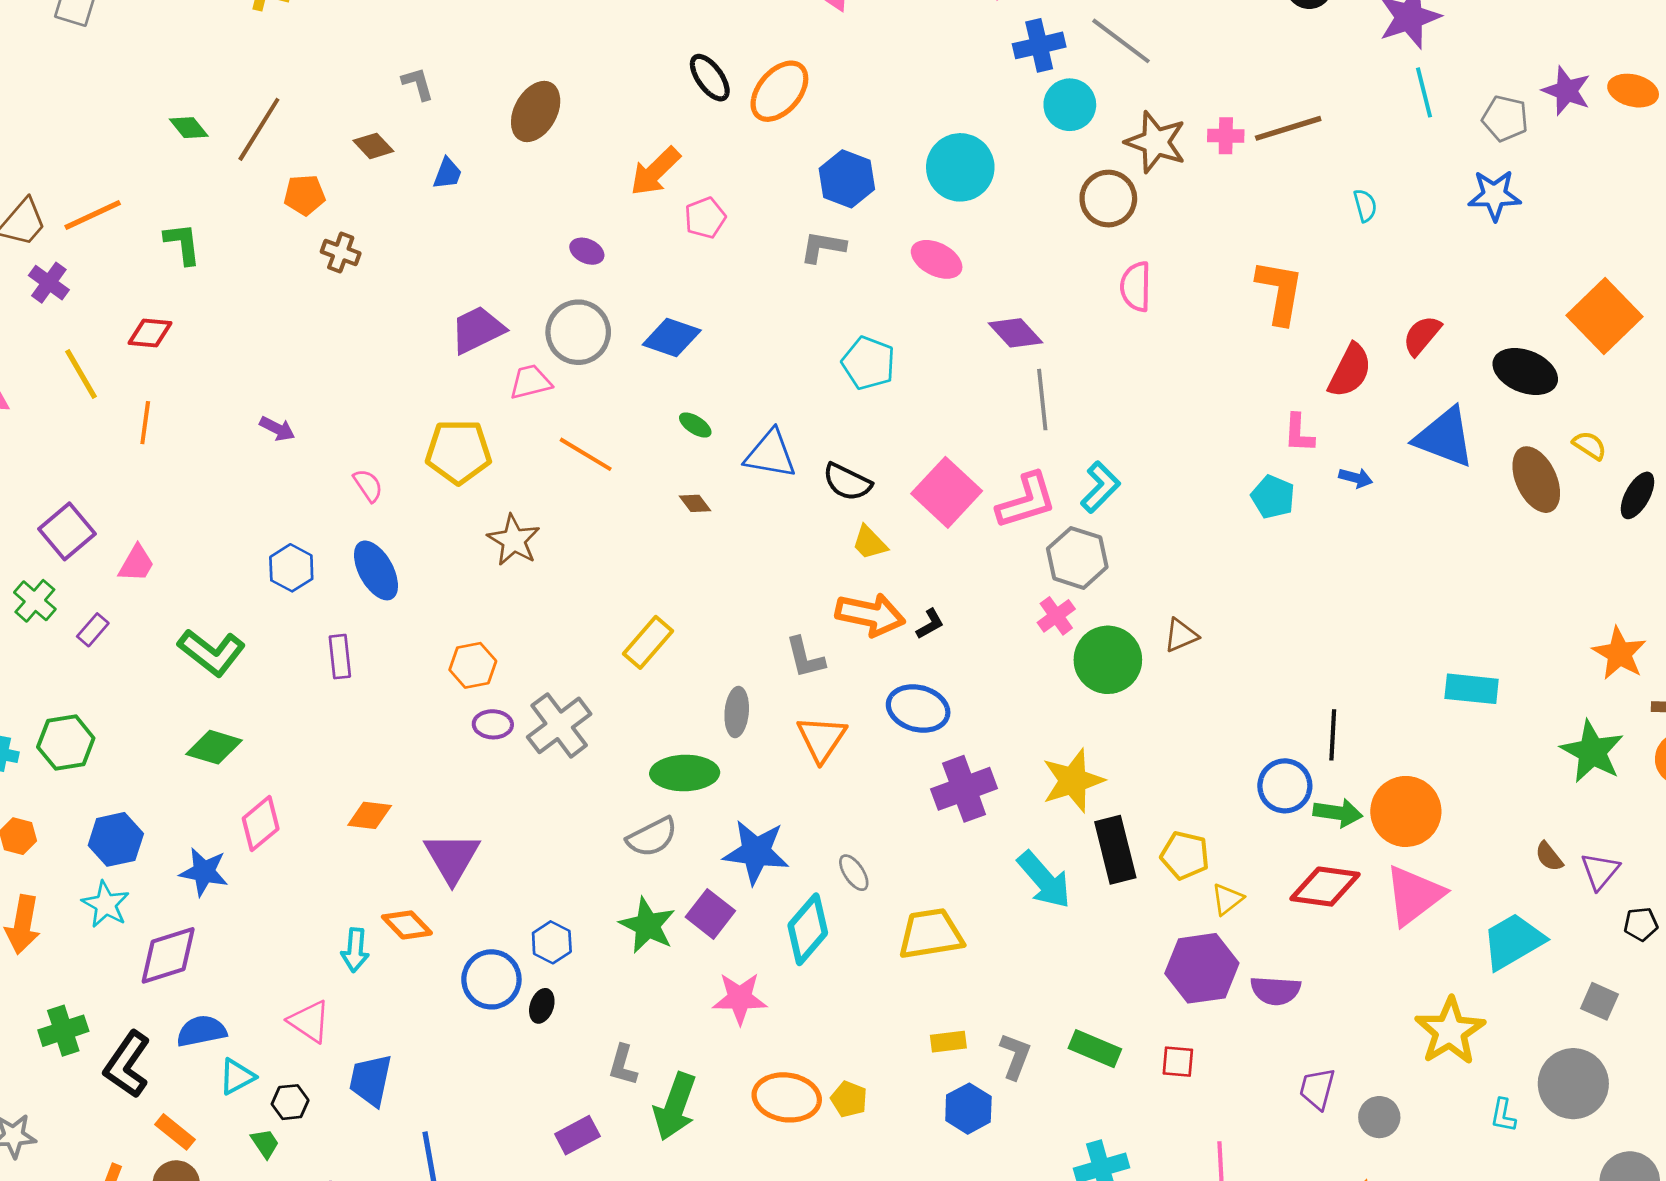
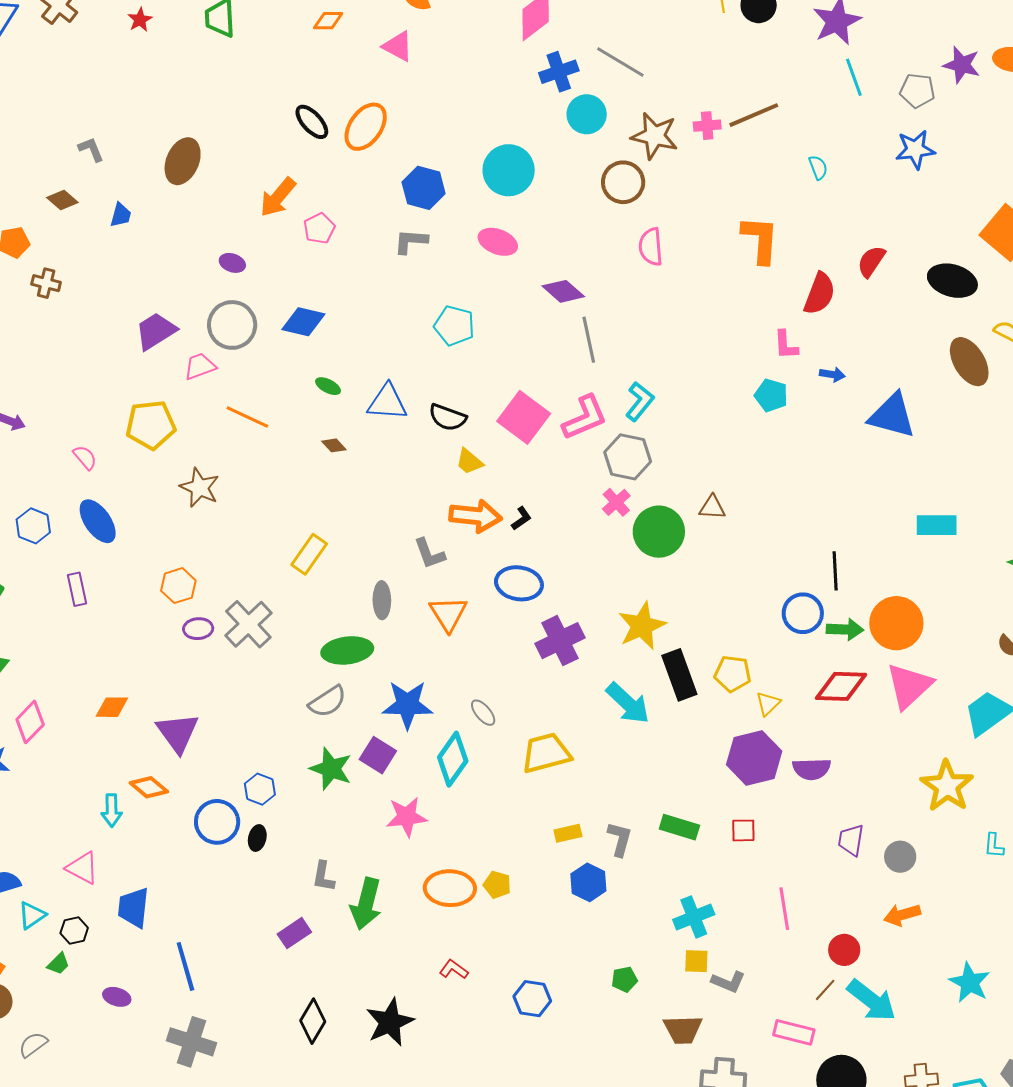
blue triangle: (1445, 437) -> (892, 416), moved
brown triangle: (1181, 635) -> (712, 507), turned 32
green trapezoid: (265, 1143) -> (58, 964), turned 85

